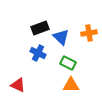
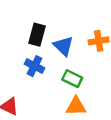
black rectangle: (40, 28) -> (37, 35), turned -54

